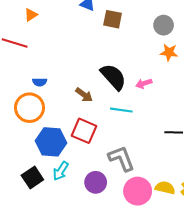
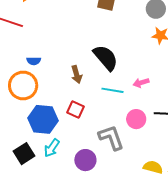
pink arrow: (144, 83) -> (141, 83), moved
brown arrow: (84, 95) -> (77, 74), turned 36
red square: (84, 131) -> (76, 110), size x0.7
pink circle: (138, 191) -> (136, 119), moved, size x0.7

